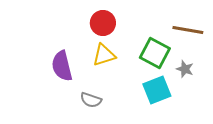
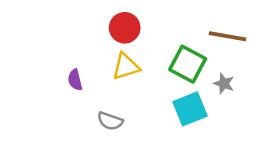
purple semicircle: (62, 66) -> (75, 80), size x0.6

